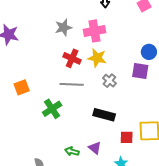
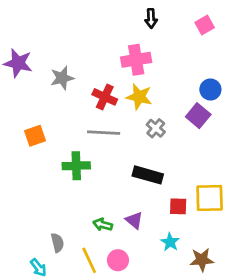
gray star: (63, 28) -> (62, 78), moved
purple square: (140, 71) -> (198, 116), turned 30
green cross: (52, 109) -> (76, 166), turned 30

